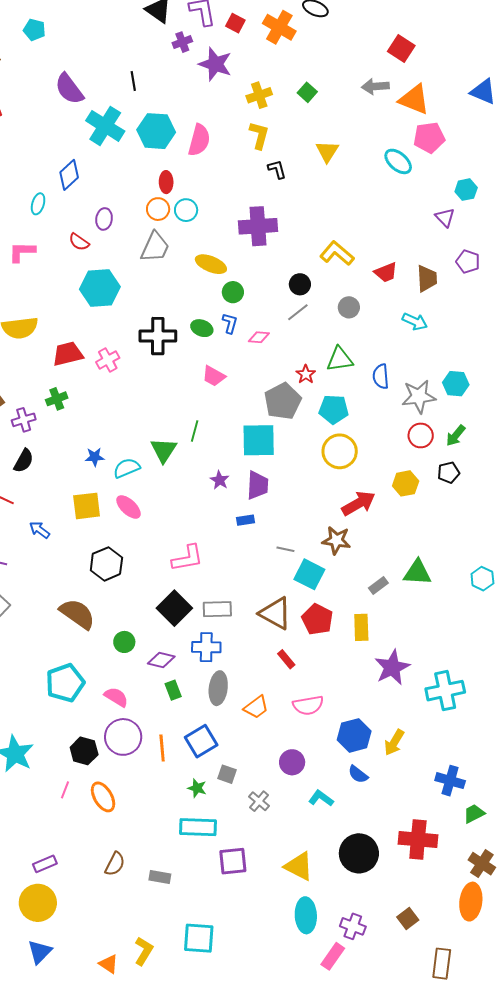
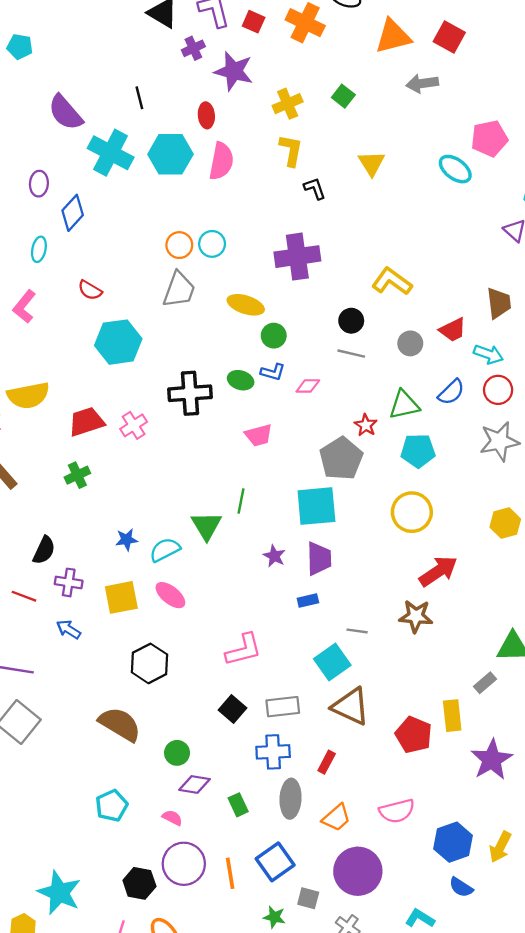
orange triangle: (414, 99) -> (393, 36), moved, turned -32
red ellipse: (166, 182) -> (206, 115), moved
purple ellipse: (104, 219) -> (39, 184), moved
pink L-shape: (22, 252) -> (24, 307), turned -48
red trapezoid: (386, 272) -> (453, 330), moved
gray line: (298, 312) -> (351, 354), turned 55
blue L-shape: (230, 323) -> (273, 372), turned 95
pink trapezoid: (214, 376) -> (259, 435), turned -40
blue semicircle: (381, 376) -> (451, 392), moved, turned -125
cyan pentagon: (334, 409) -> (418, 451), moved
purple cross: (24, 420) -> (69, 582), moved, turned 30
red circle: (421, 435) -> (498, 390), moved
yellow hexagon: (406, 483) -> (505, 523), moved
cyan square: (309, 574) -> (332, 662), moved, turned 32
gray rectangle: (378, 585) -> (485, 683), moved
black square: (174, 608) -> (232, 709), size x0.7
red pentagon: (317, 619) -> (414, 735), moved
red rectangle: (286, 659) -> (327, 762), moved, turned 72
purple diamond: (161, 660) -> (195, 784), moved
cyan pentagon: (65, 683) -> (112, 806), size x0.7
pink semicircle: (116, 697) -> (172, 818), size x0.7
purple circle: (292, 762) -> (358, 871), moved, size x1.6

